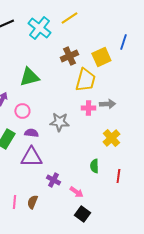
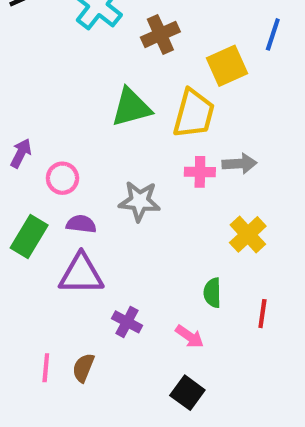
brown cross: (69, 56) -> (160, 34), moved
green triangle: (29, 77) -> (131, 107), moved
pink arrow: (76, 192) -> (190, 336), moved

